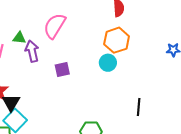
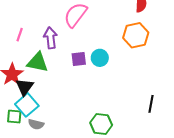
green triangle: (19, 38) -> (38, 62), moved, size x1.6
cyan circle: (108, 63) -> (100, 58), moved

